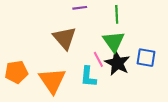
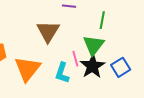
blue square: (146, 58) -> (121, 67), turned 36

